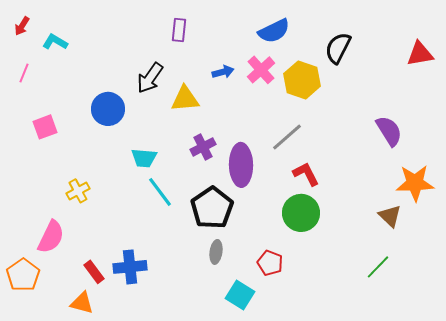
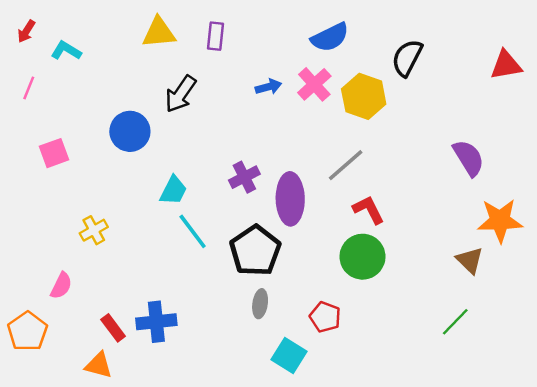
yellow triangle: (185, 99) -> (159, 33), moved
cyan trapezoid: (144, 158) -> (173, 190), turned -68
pink semicircle: (51, 237) -> (61, 286), size x0.7

